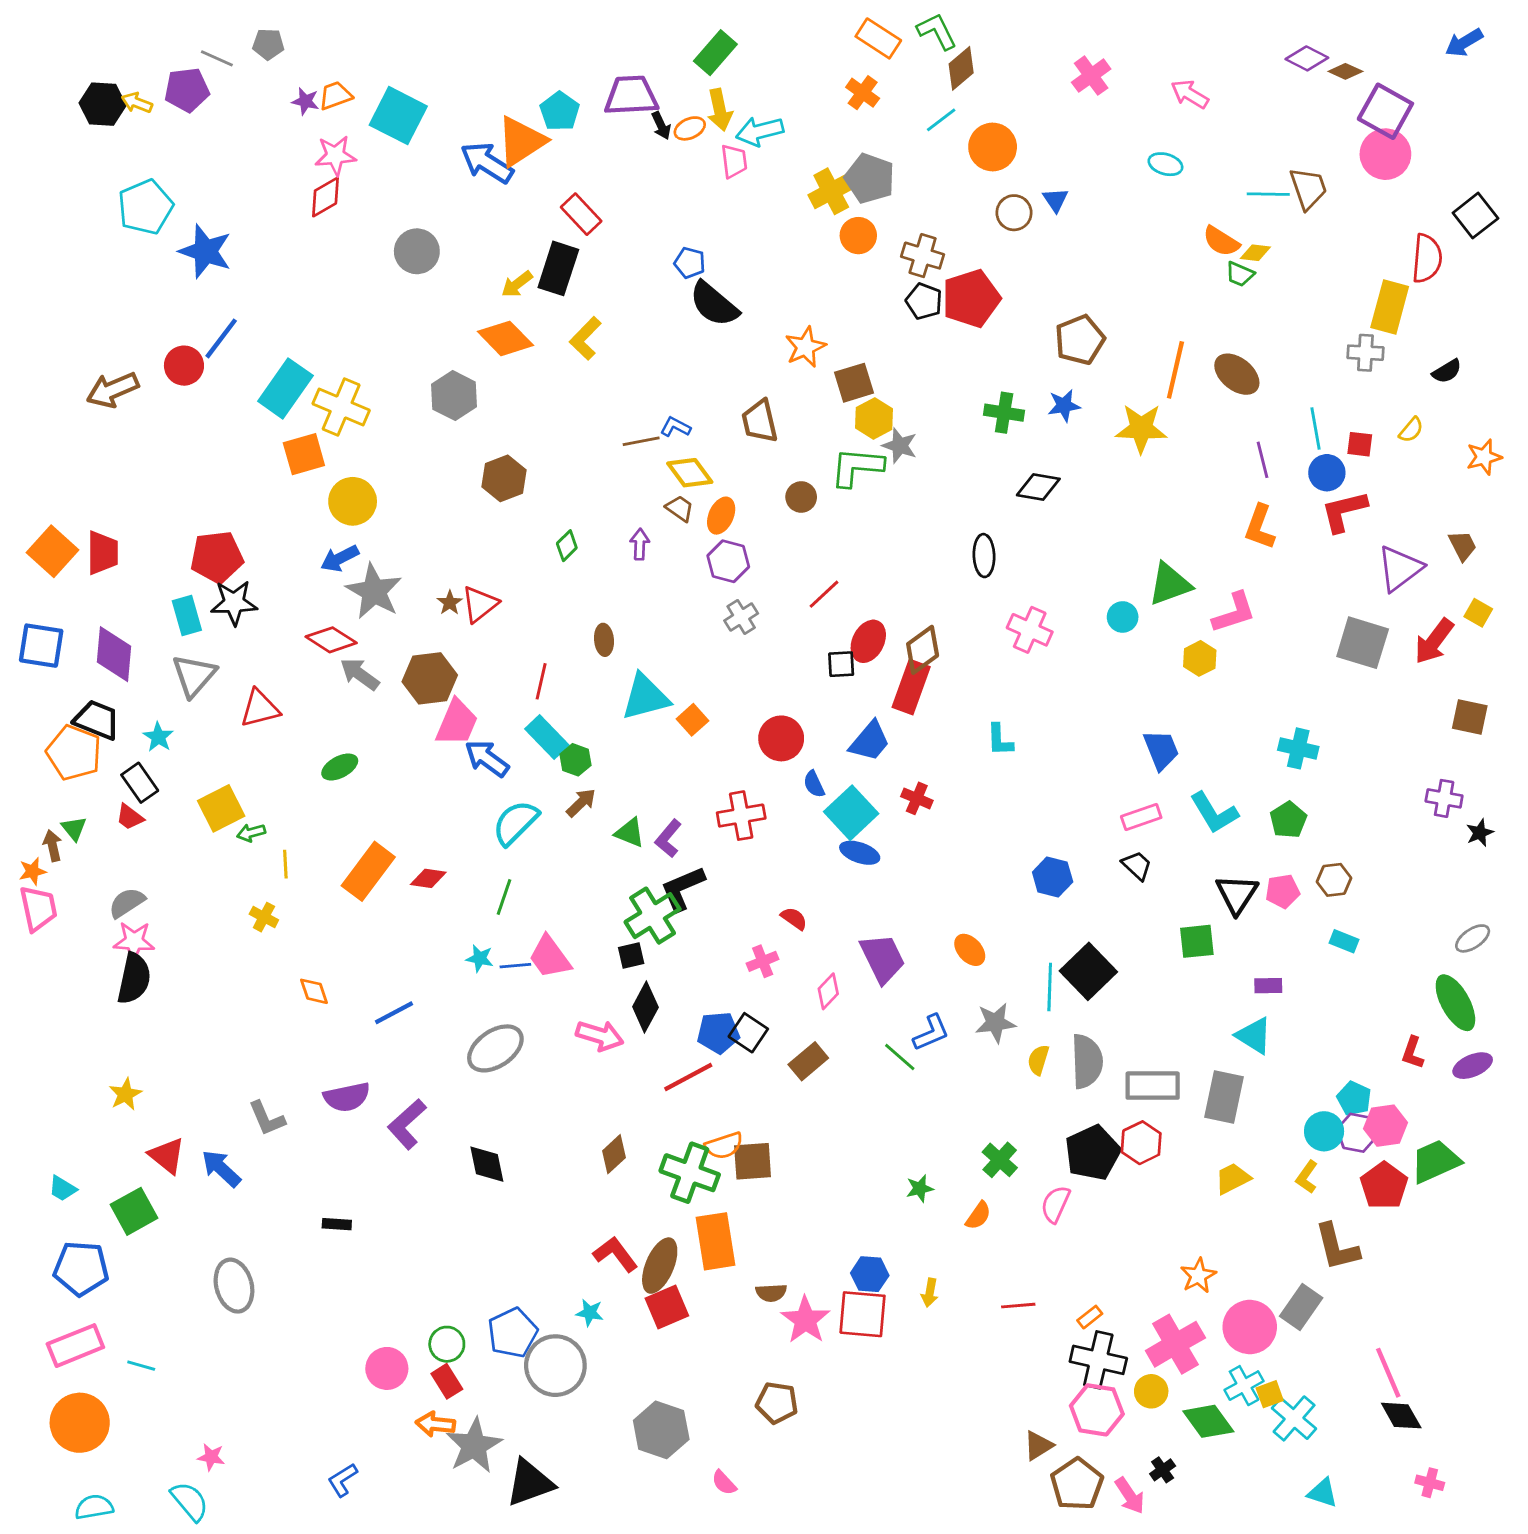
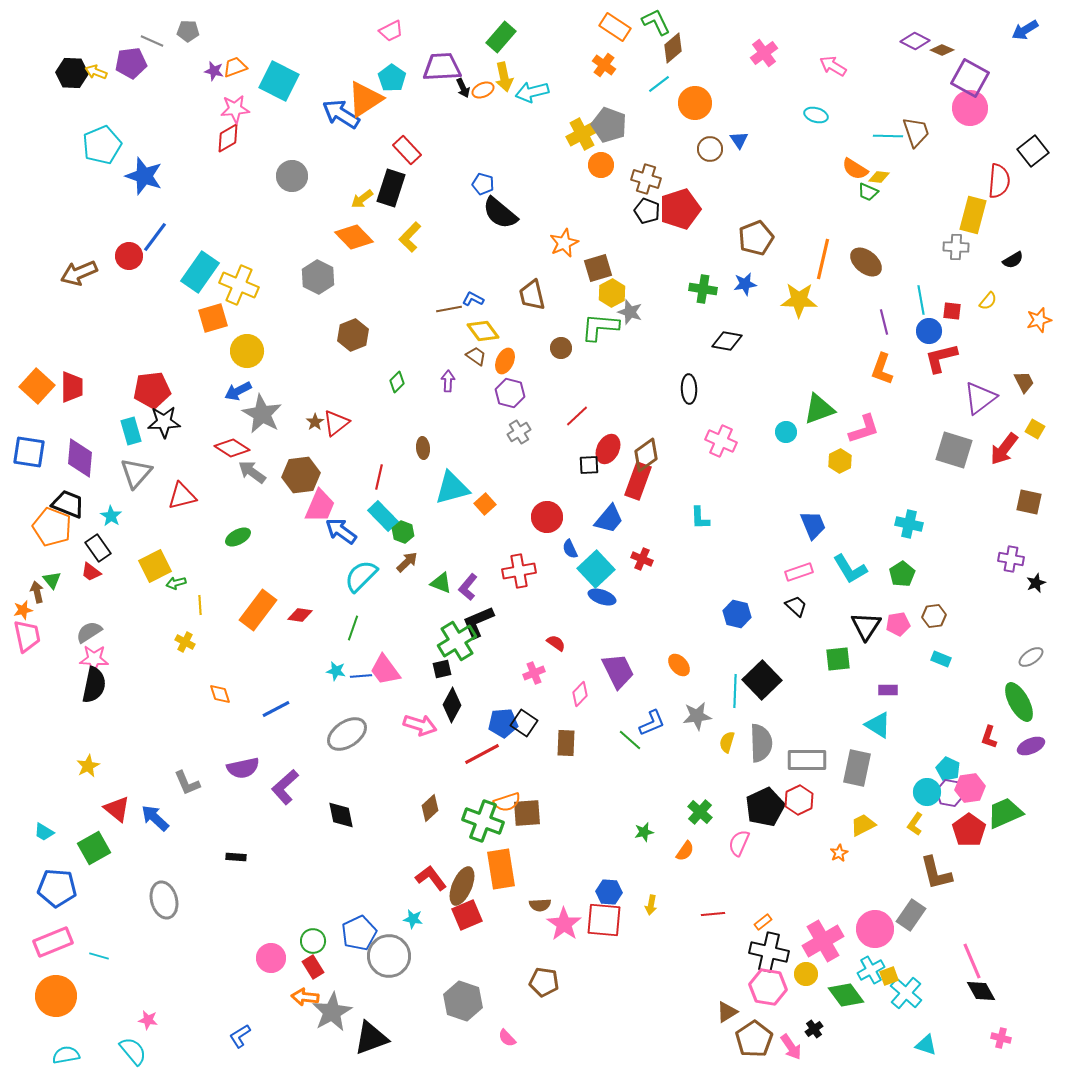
pink trapezoid: (734, 161) -> (391, 31), moved, turned 70
brown rectangle: (808, 1061) -> (566, 743), turned -48
orange star: (1198, 1276) -> (839, 853), moved, size x0.7

